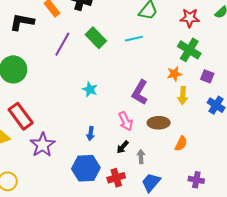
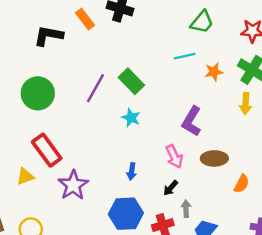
green rectangle: (96, 38) -> (131, 81), moved
purple line: (62, 44) -> (95, 88), moved
orange star: (174, 74) -> (214, 72), moved
yellow arrow: (183, 96) -> (245, 104), moved
gray arrow: (141, 157) -> (186, 209), moved

